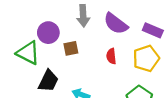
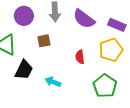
purple circle: (48, 33) -> (24, 16), moved
red semicircle: (111, 56) -> (80, 57), moved

